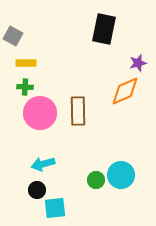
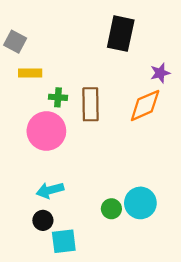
green cross: (25, 87) -> (58, 97), moved
brown rectangle: (78, 111) -> (90, 104), moved

